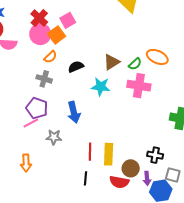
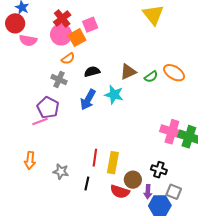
pink cross: (139, 86) -> (172, 132), moved
blue arrow: (74, 112) -> (88, 100), moved, turned 35
gray star: (54, 137) -> (61, 172), moved

